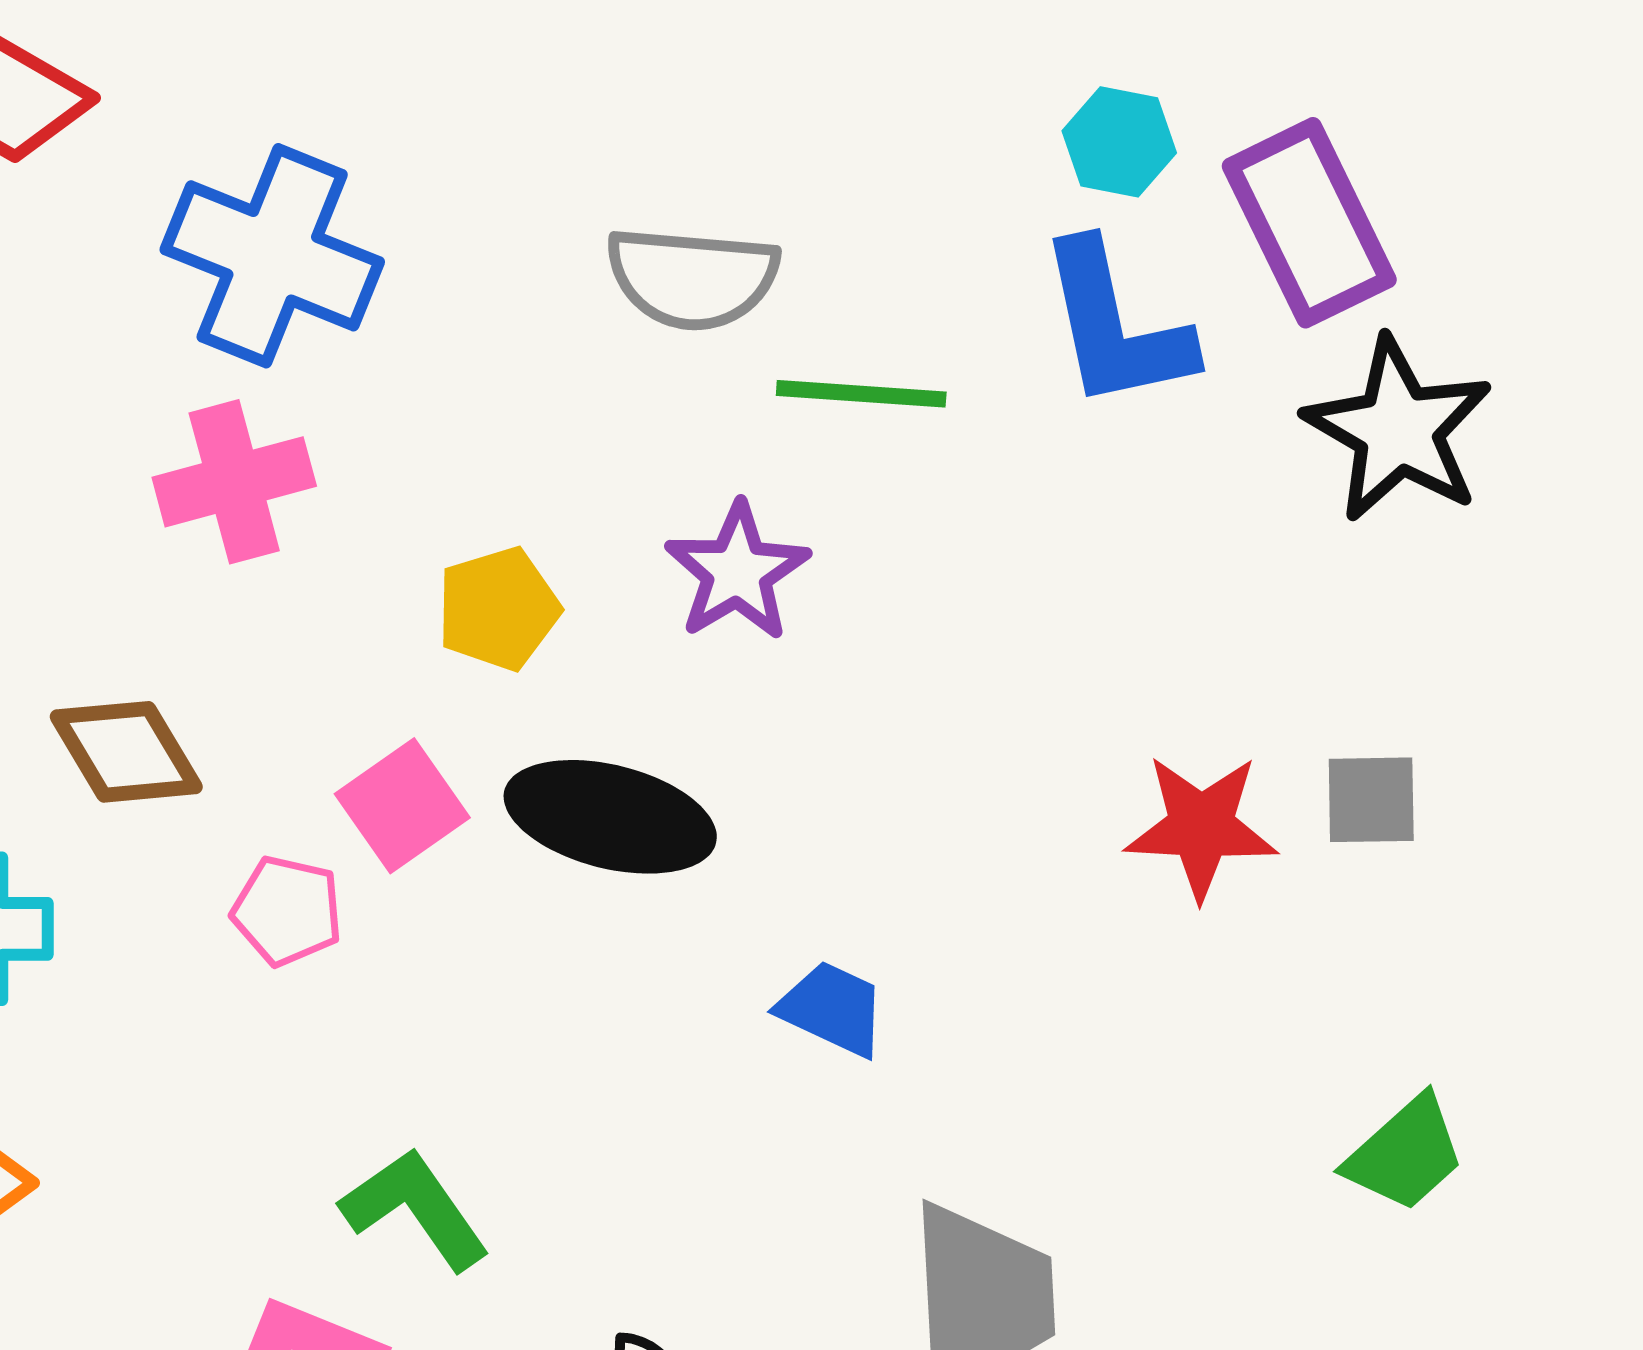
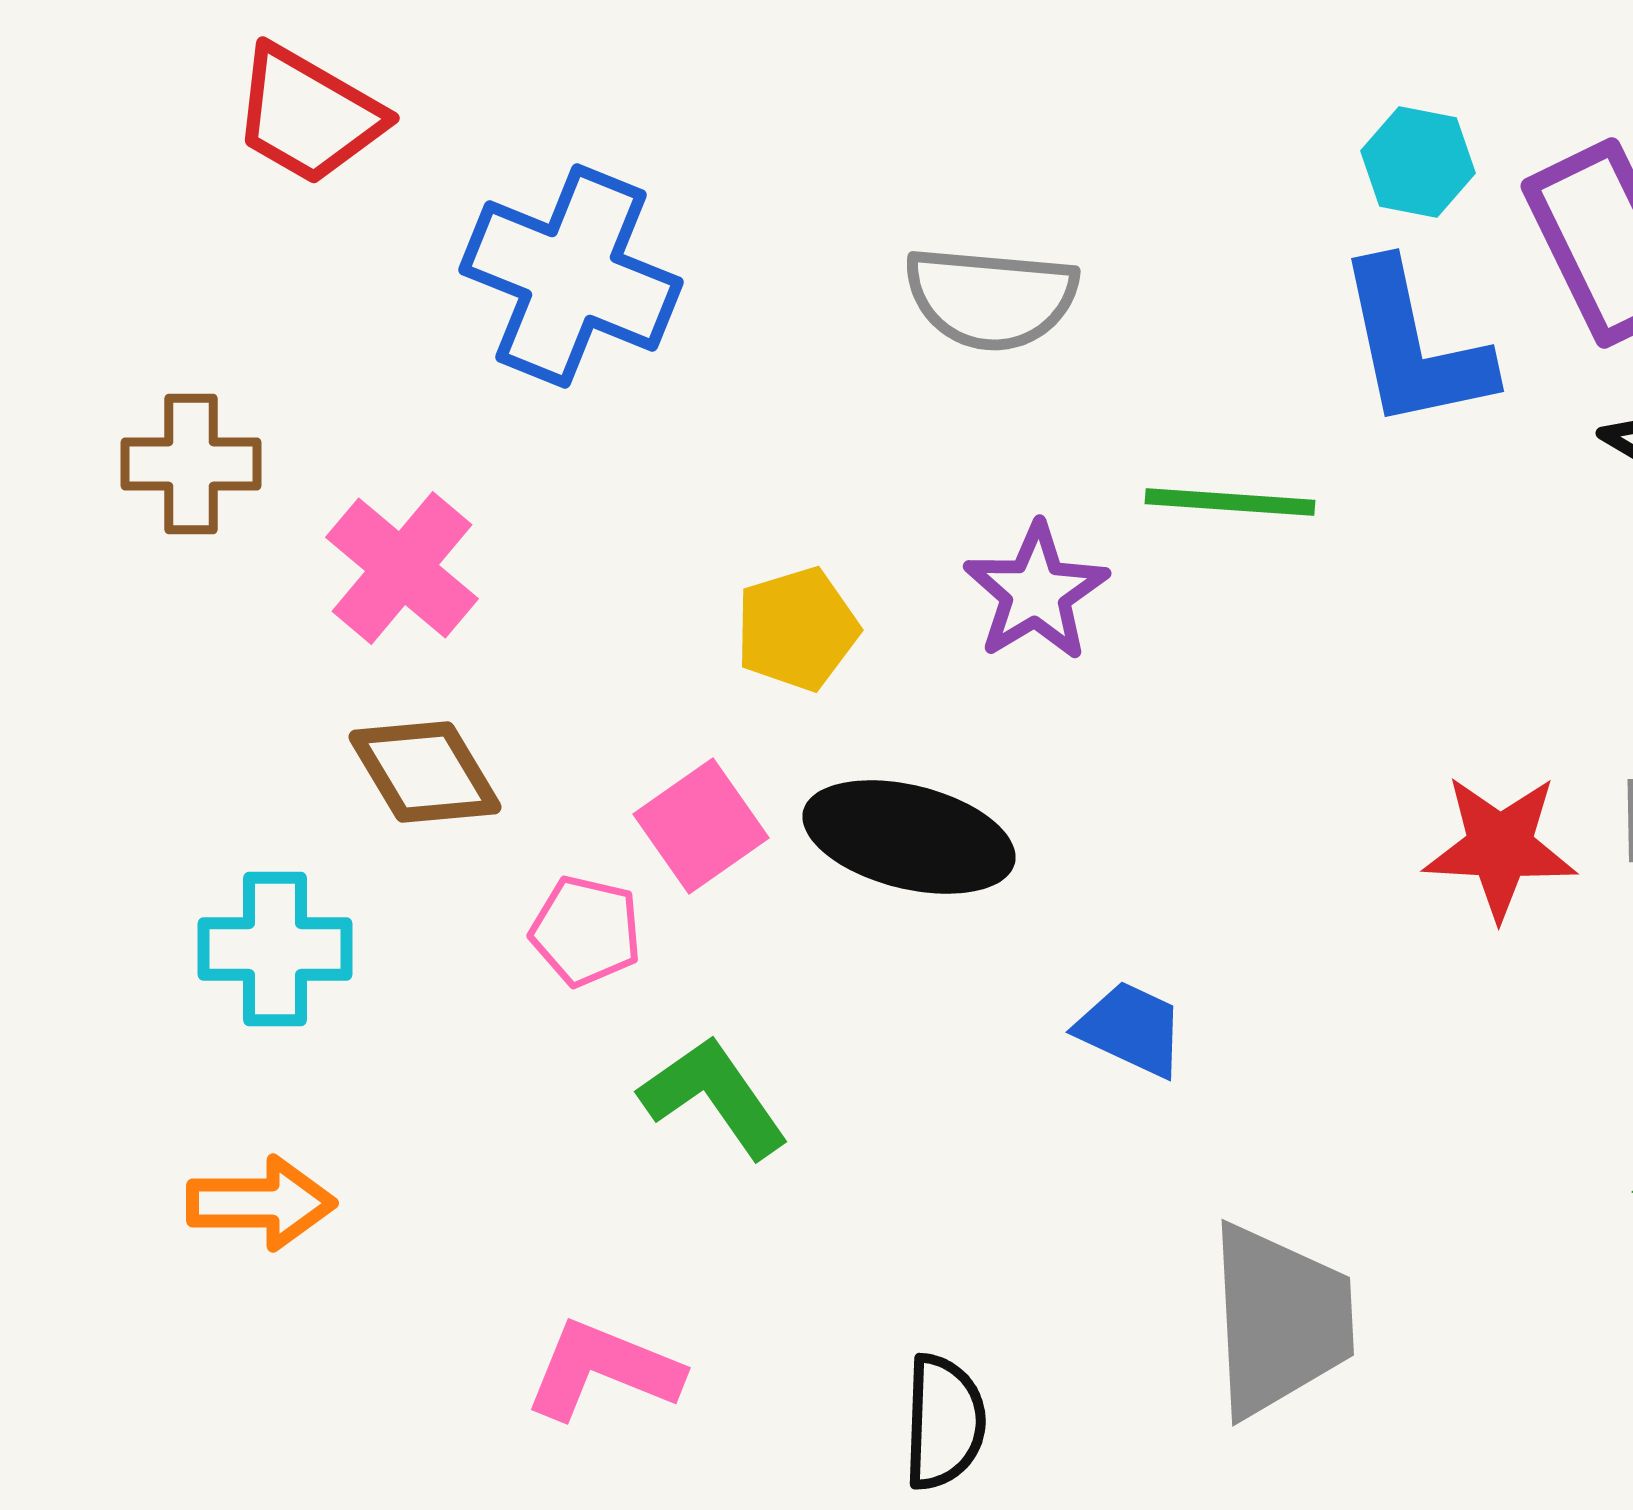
green line: (861, 394) -> (1230, 502), moved
pink cross: (234, 482) -> (402, 568), moved, turned -35
green L-shape: (415, 1209) -> (714, 1097), moved

